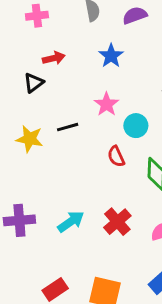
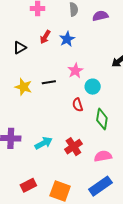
blue star: (111, 56) -> (67, 39), moved
red arrow: (54, 58) -> (45, 37), turned 128
black triangle: (34, 83) -> (20, 48), moved

